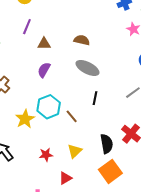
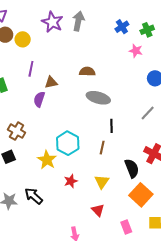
purple semicircle: (44, 70) -> (39, 99), moved
brown line: (72, 116) -> (102, 148), moved, turned 64
red star: (46, 155) -> (71, 181), moved
red triangle: (65, 178) -> (98, 210), turned -32

